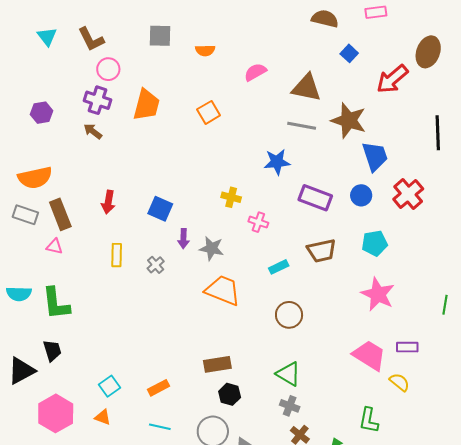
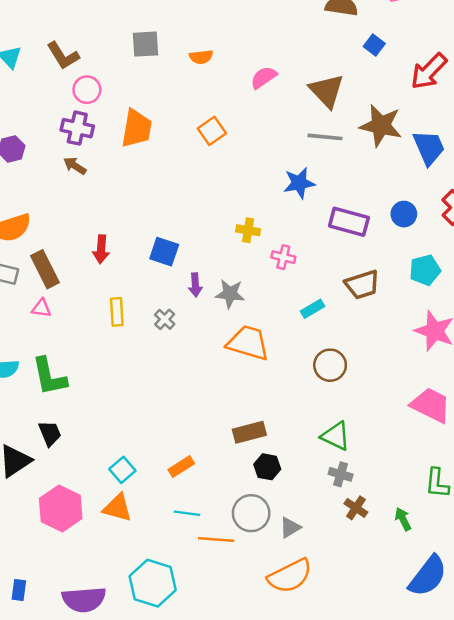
brown triangle: (306, 88) -> (327, 91), turned 40
blue trapezoid: (375, 156) -> (429, 147), moved
orange triangle: (103, 417) -> (117, 508), size x1.5

